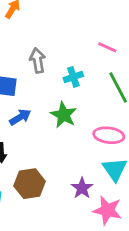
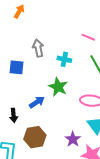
cyan cross: (73, 77) -> (64, 59), turned 32
blue arrow: (20, 117) -> (37, 102), moved

